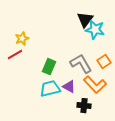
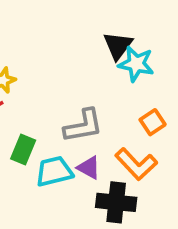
gray L-shape: (81, 64) -> (83, 126), moved, turned 110
green rectangle: (49, 67) -> (23, 150), moved
black cross: (84, 106) -> (116, 202), size x1.5

